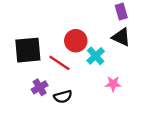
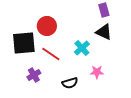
red circle: (76, 41) -> (47, 26), moved
black semicircle: (63, 97) -> (70, 83), moved

